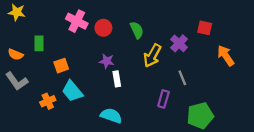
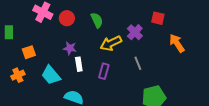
yellow arrow: (152, 56) -> (111, 43), turned 35
cyan trapezoid: (72, 91) -> (51, 75), moved
purple rectangle: (163, 99) -> (104, 71), moved
orange cross: (48, 101) -> (18, 75), moved

